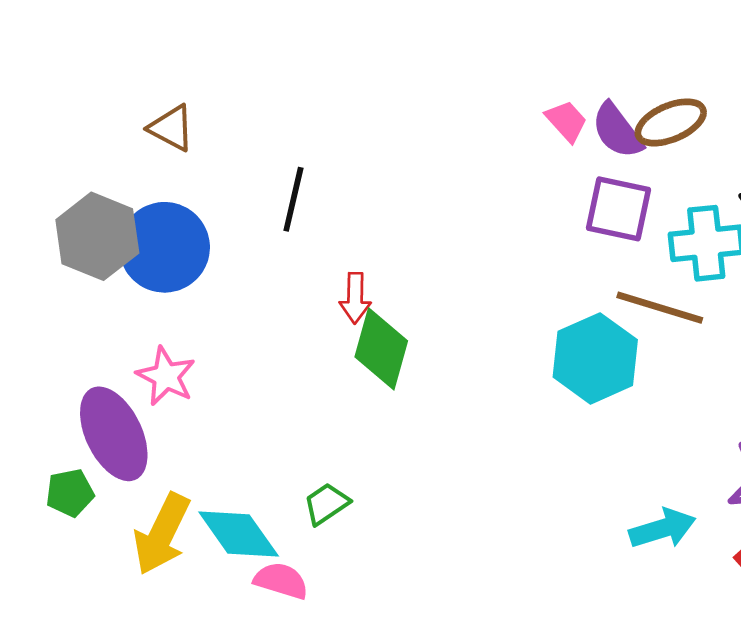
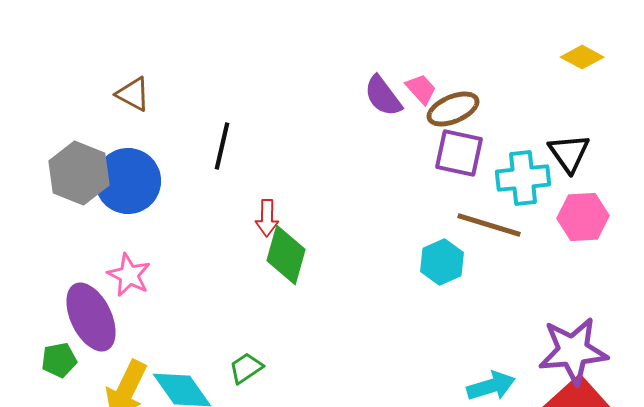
brown ellipse: (671, 122) -> (453, 109), moved
purple semicircle: (617, 131) -> (383, 96), moved
cyan hexagon: (595, 358) -> (442, 262), size x0.7

